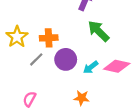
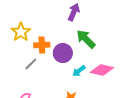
yellow star: (17, 37) -> (21, 32), moved
purple circle: (66, 59) -> (63, 53), moved

